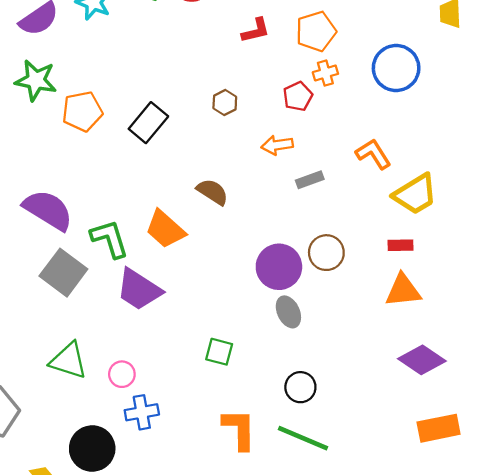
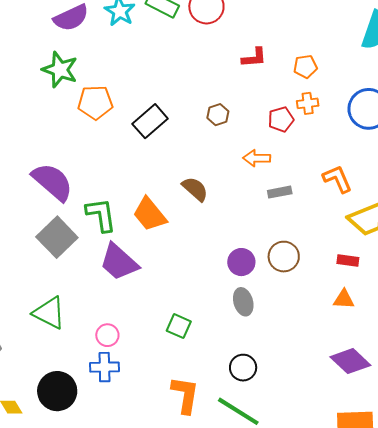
orange pentagon: (316, 31) -> (305, 67), size x0.7
purple circle: (279, 267) -> (241, 262), size x0.7
orange triangle: (403, 290) -> (344, 299), size x0.7
pink circle: (122, 374) -> (107, 335), moved

